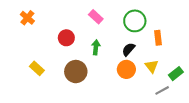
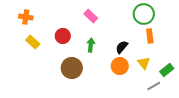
orange cross: (27, 18) -> (26, 17), turned -32
green circle: (135, 21) -> (144, 14), moved
yellow rectangle: (37, 68) -> (33, 42), moved

